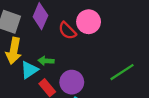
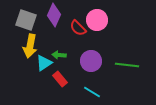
green line: (122, 72) -> (127, 65), turned 40
purple circle: (72, 82) -> (91, 61), moved

